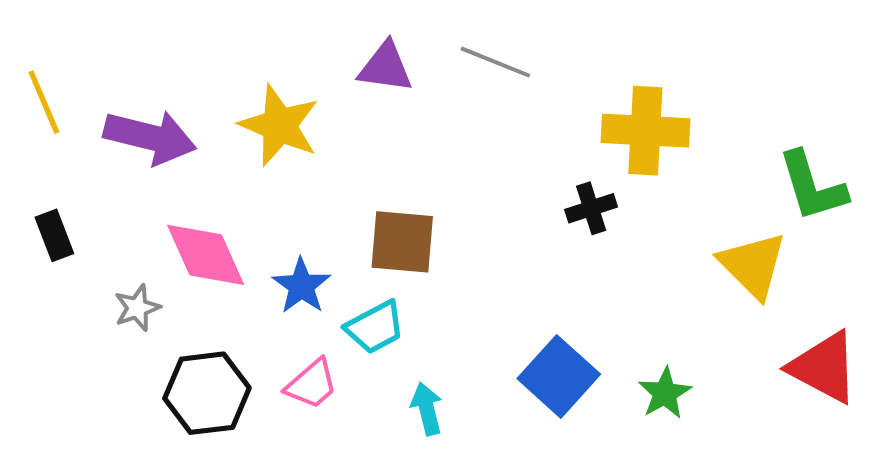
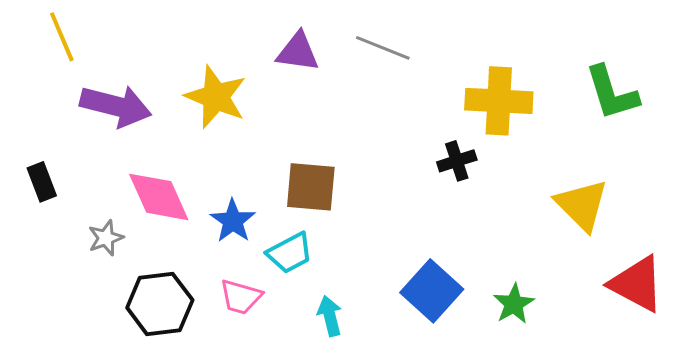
yellow line: (44, 102) -> (62, 37), moved
green L-shape: (812, 186) -> (612, 93), moved
pink trapezoid: (312, 384) -> (241, 297), turned 57

